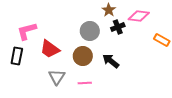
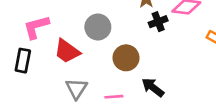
gray circle: (90, 31) -> (98, 27), moved
brown circle: (83, 56) -> (126, 58), moved
black arrow: (111, 61) -> (153, 87), moved

